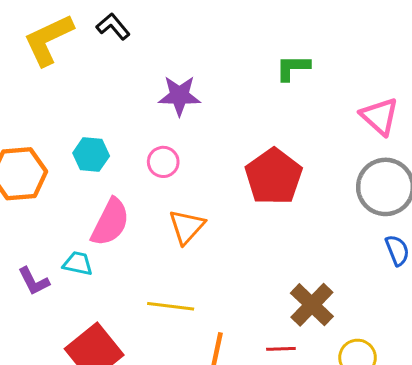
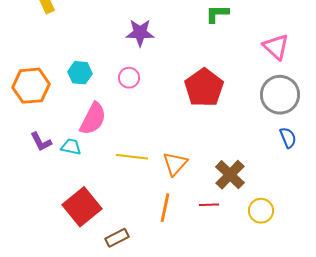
orange triangle: (187, 227) -> (175, 164), moved
purple L-shape: (34, 281) -> (41, 142), moved
yellow line: (171, 306) -> (132, 157), moved

